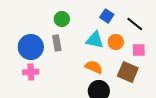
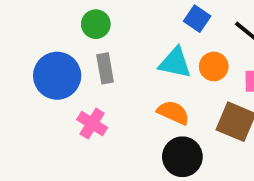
green circle: (62, 19) -> (96, 24), moved
pink cross: (31, 72) -> (92, 124), moved, turned 35

